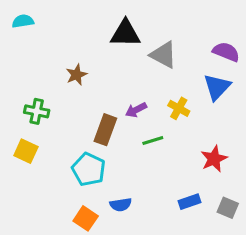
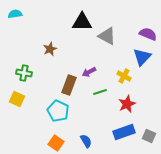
yellow cross: (179, 108) -> (124, 76), moved
red star: (214, 159) -> (127, 104), moved
blue rectangle: (189, 202) -> (124, 132), size x1.5
blue semicircle: (121, 205) -> (86, 141), moved, turned -112

